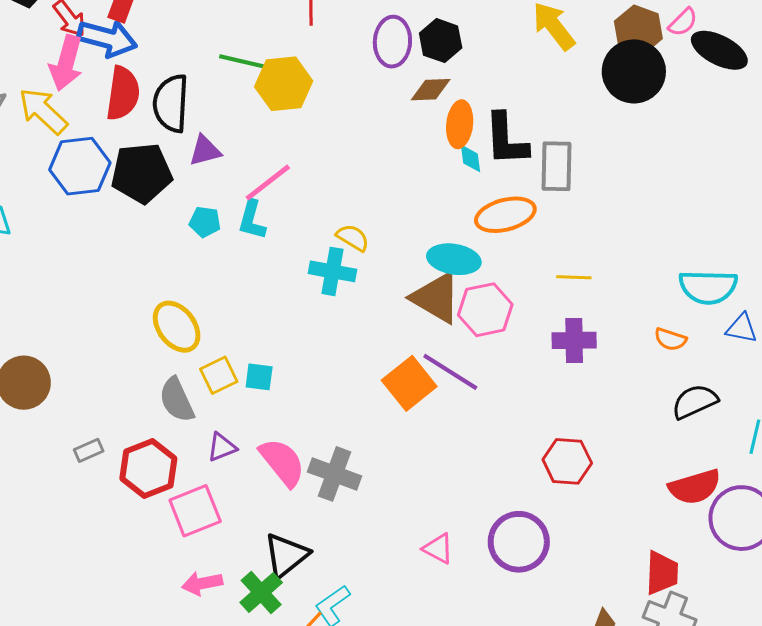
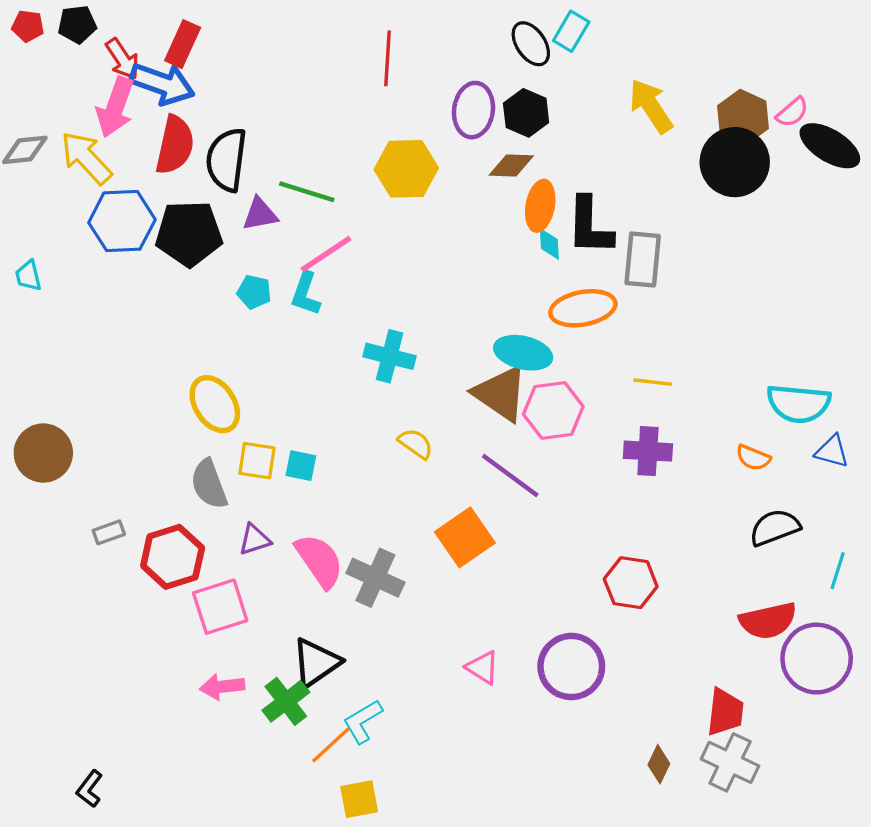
green line: (245, 62) -> (307, 192), moved
yellow hexagon: (284, 84) -> (406, 169), moved
yellow semicircle: (353, 238) -> (416, 444), moved
yellow square: (219, 375) -> (257, 461), turned 30
orange square: (409, 383) -> (465, 537), moved

